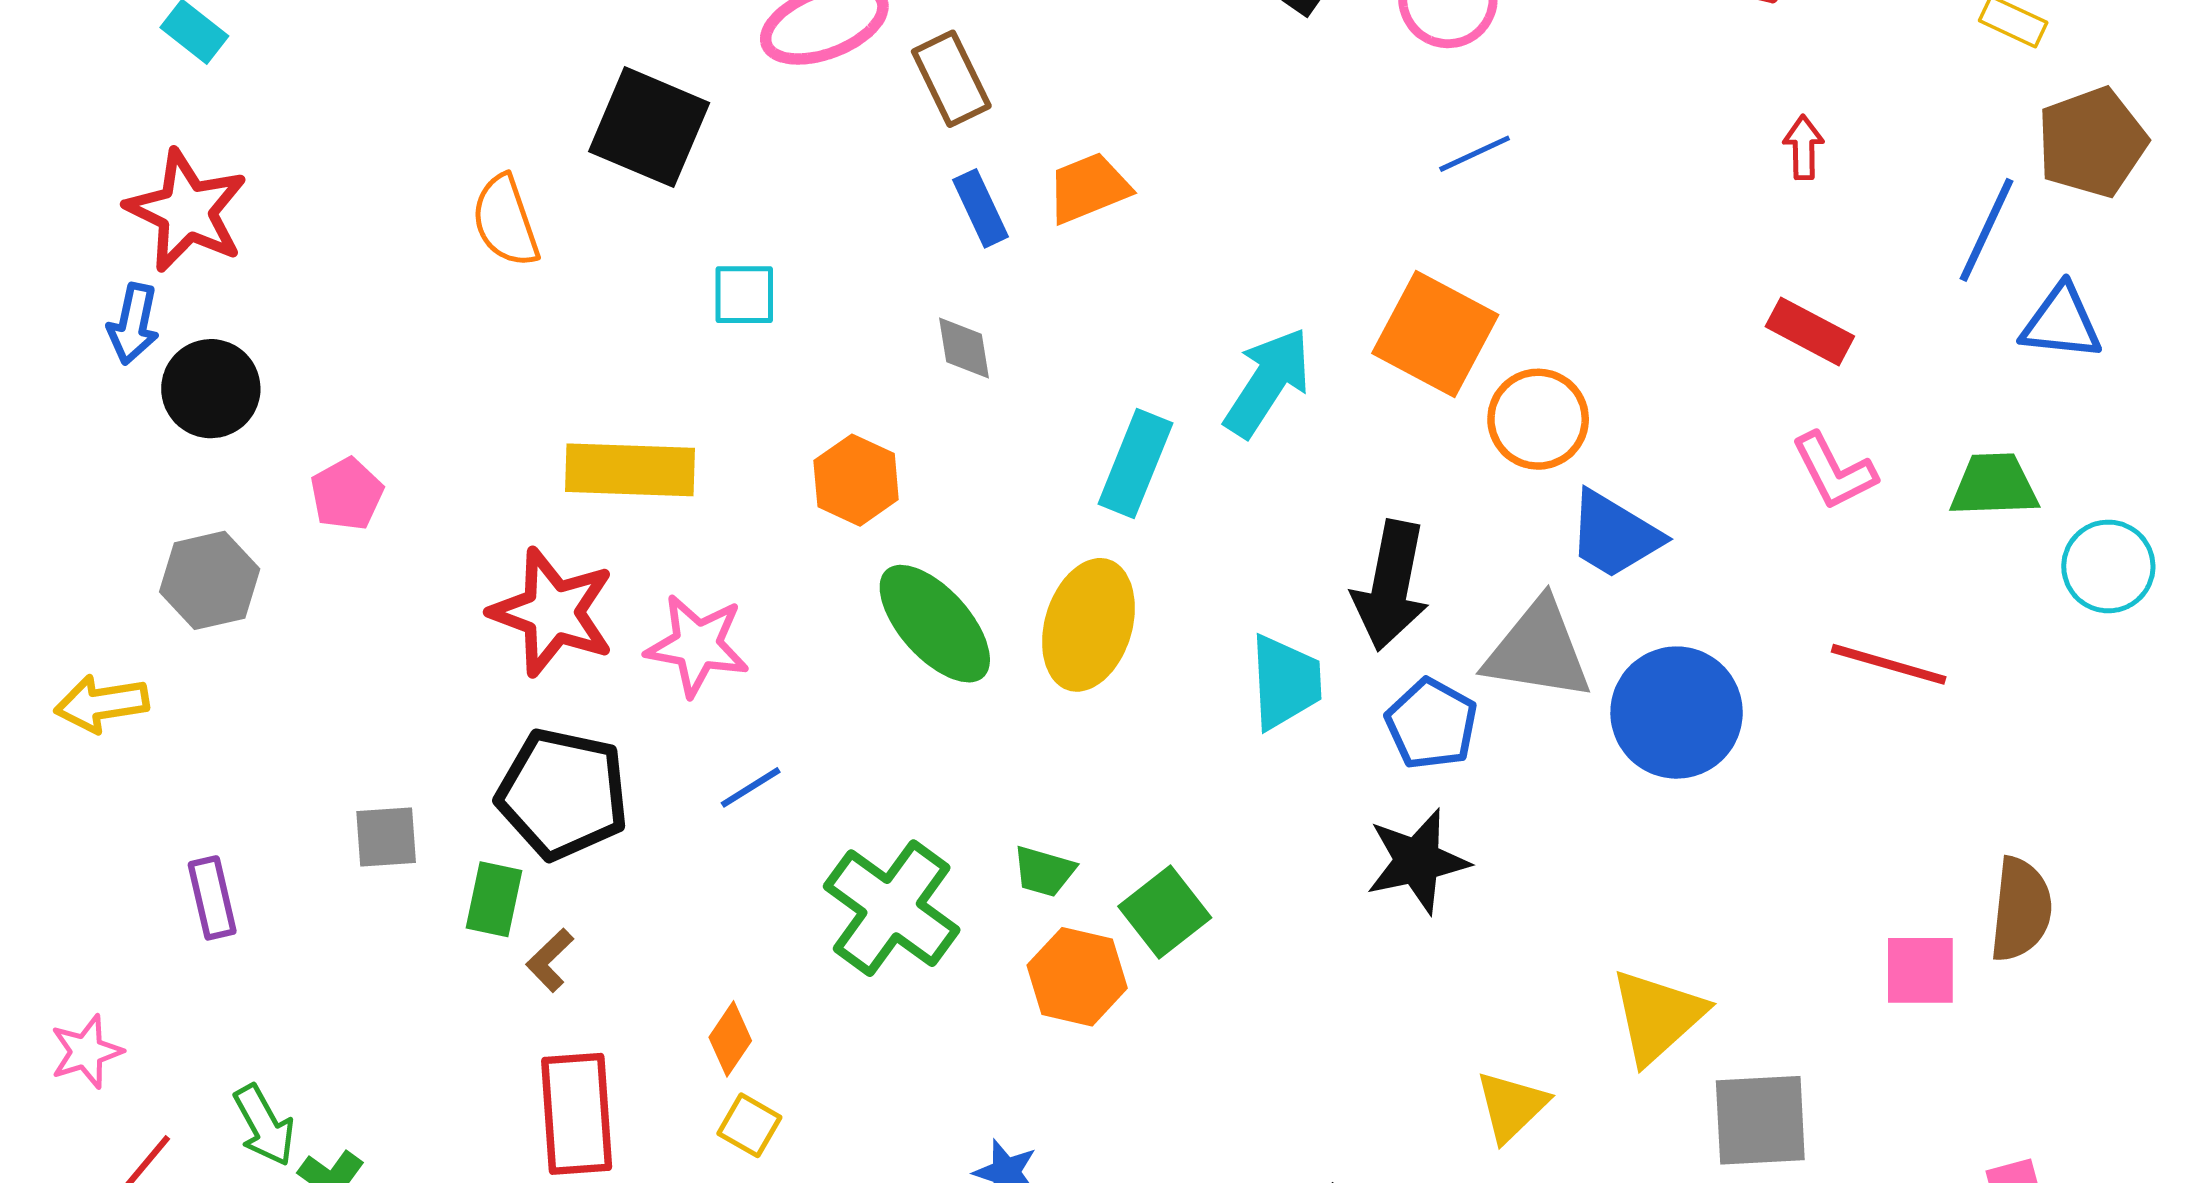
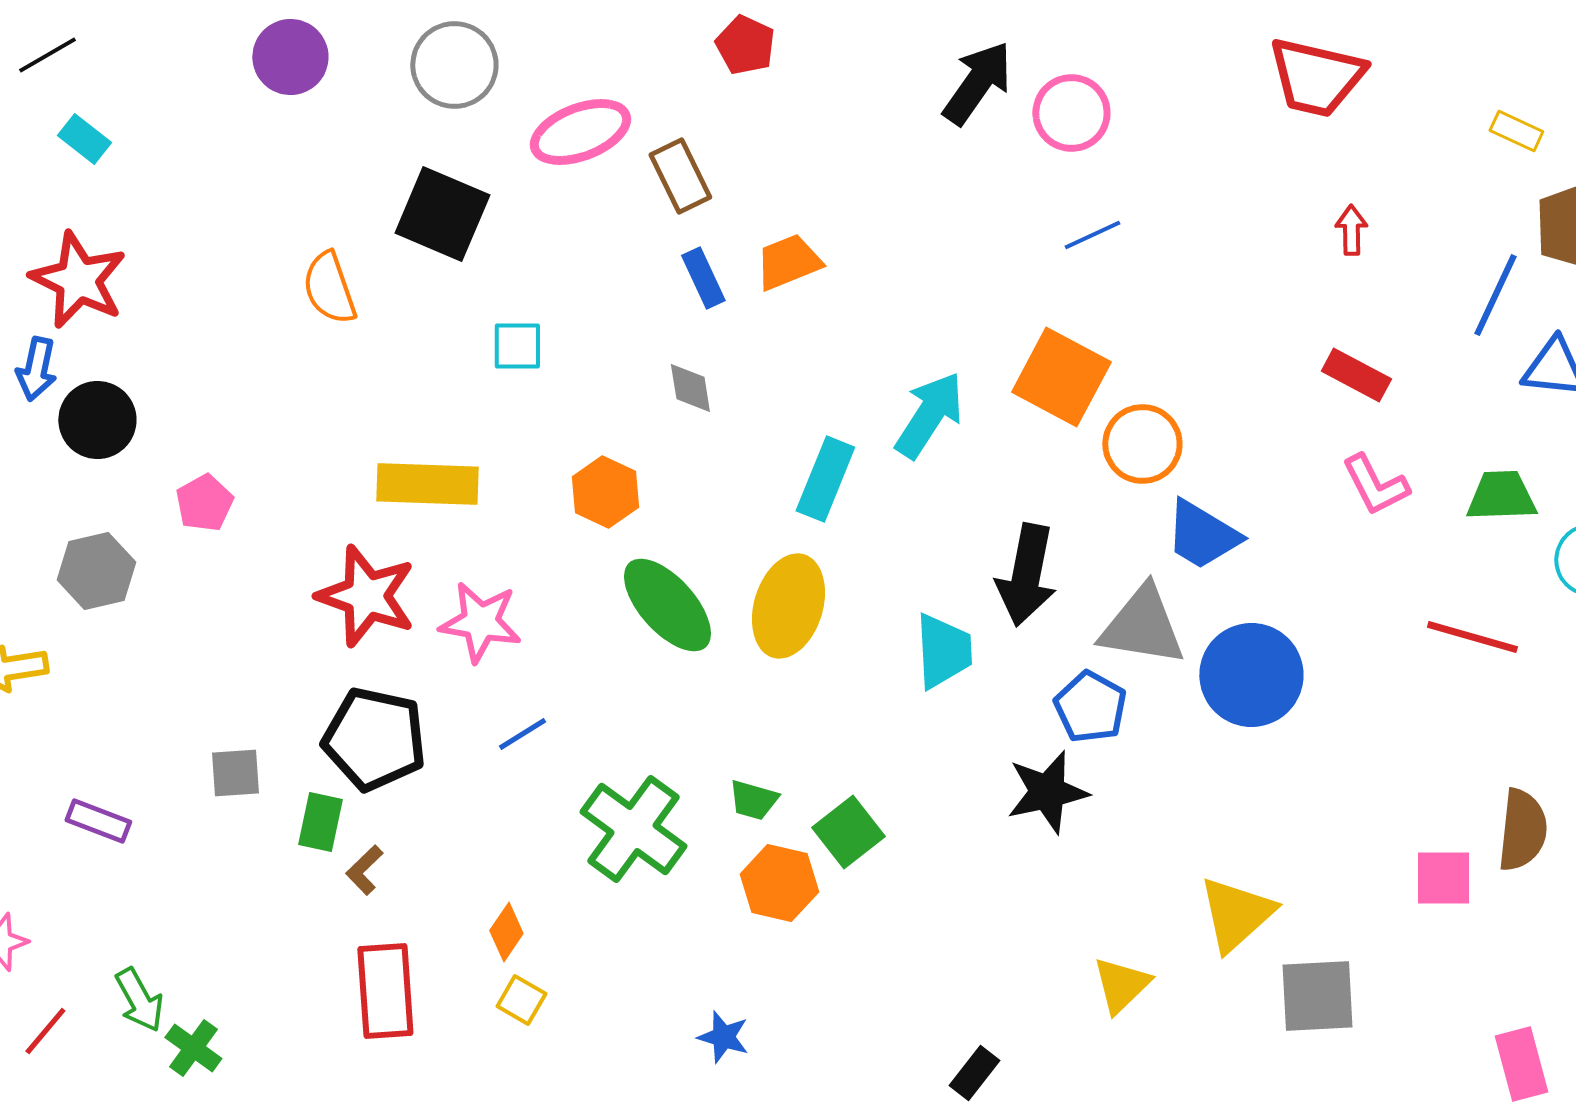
red line: (1889, 664) -> (1472, 637), moved
blue pentagon: (1431, 724) -> (1090, 707), moved
purple rectangle: (212, 898) -> (98, 821), turned -56

